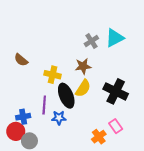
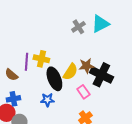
brown semicircle: (21, 60) -> (11, 75), moved
brown star: (83, 66) -> (86, 66), moved
purple line: (44, 105) -> (26, 62), moved
pink rectangle: (116, 126) -> (83, 92), moved

